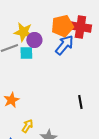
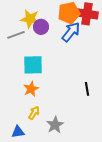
cyan square: (26, 53) -> (33, 65), moved, size x1.5
orange star: (11, 100) -> (31, 89), moved

